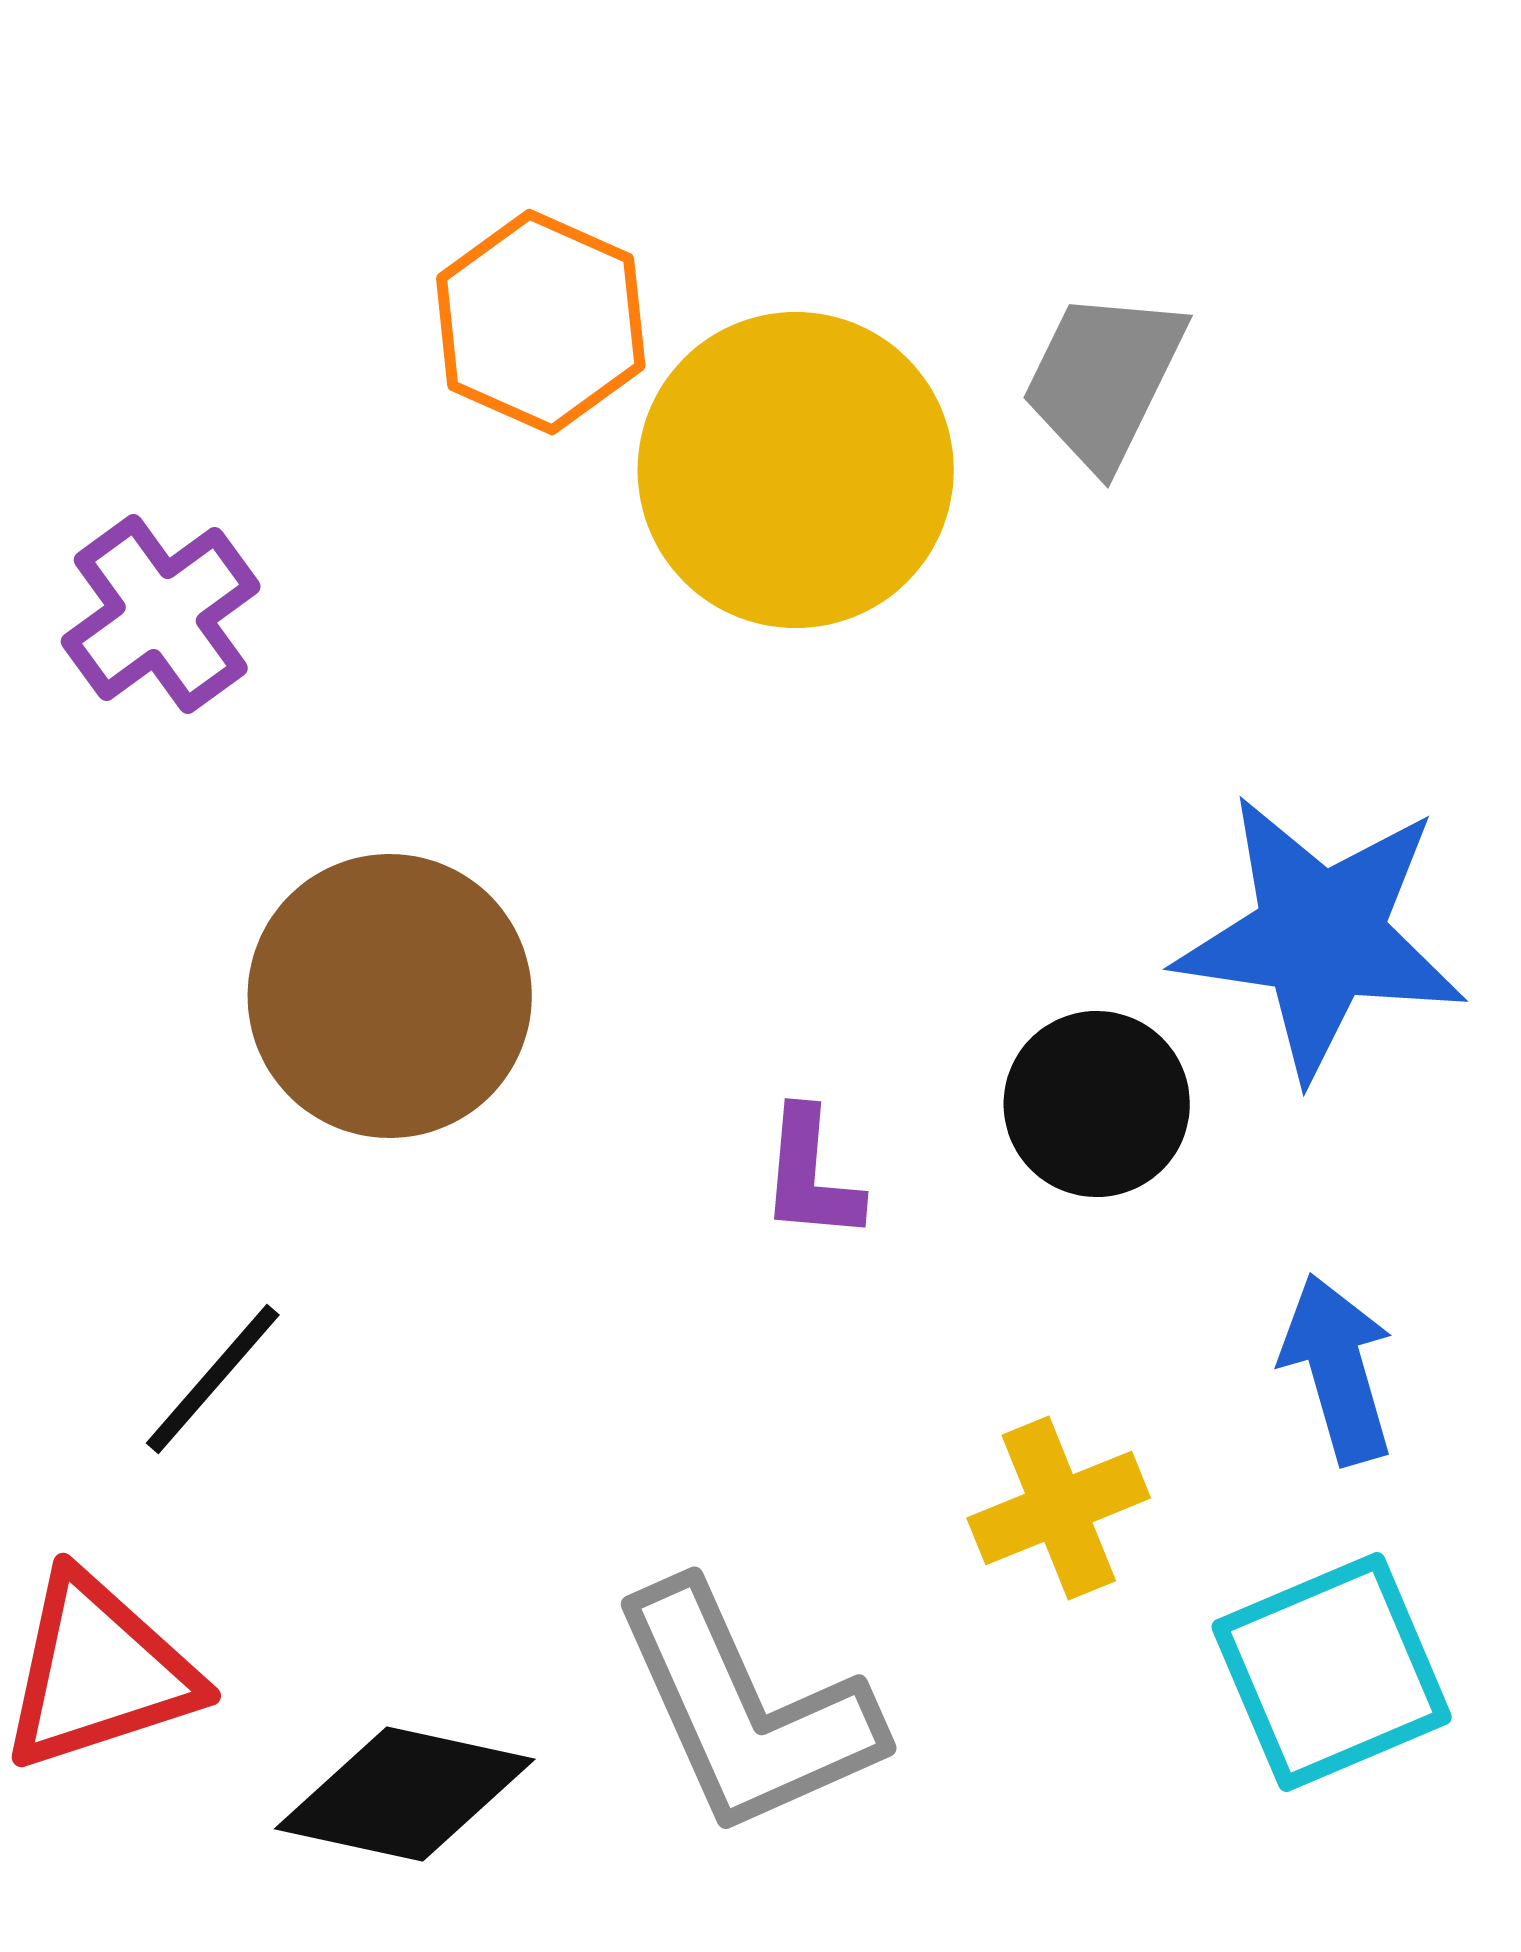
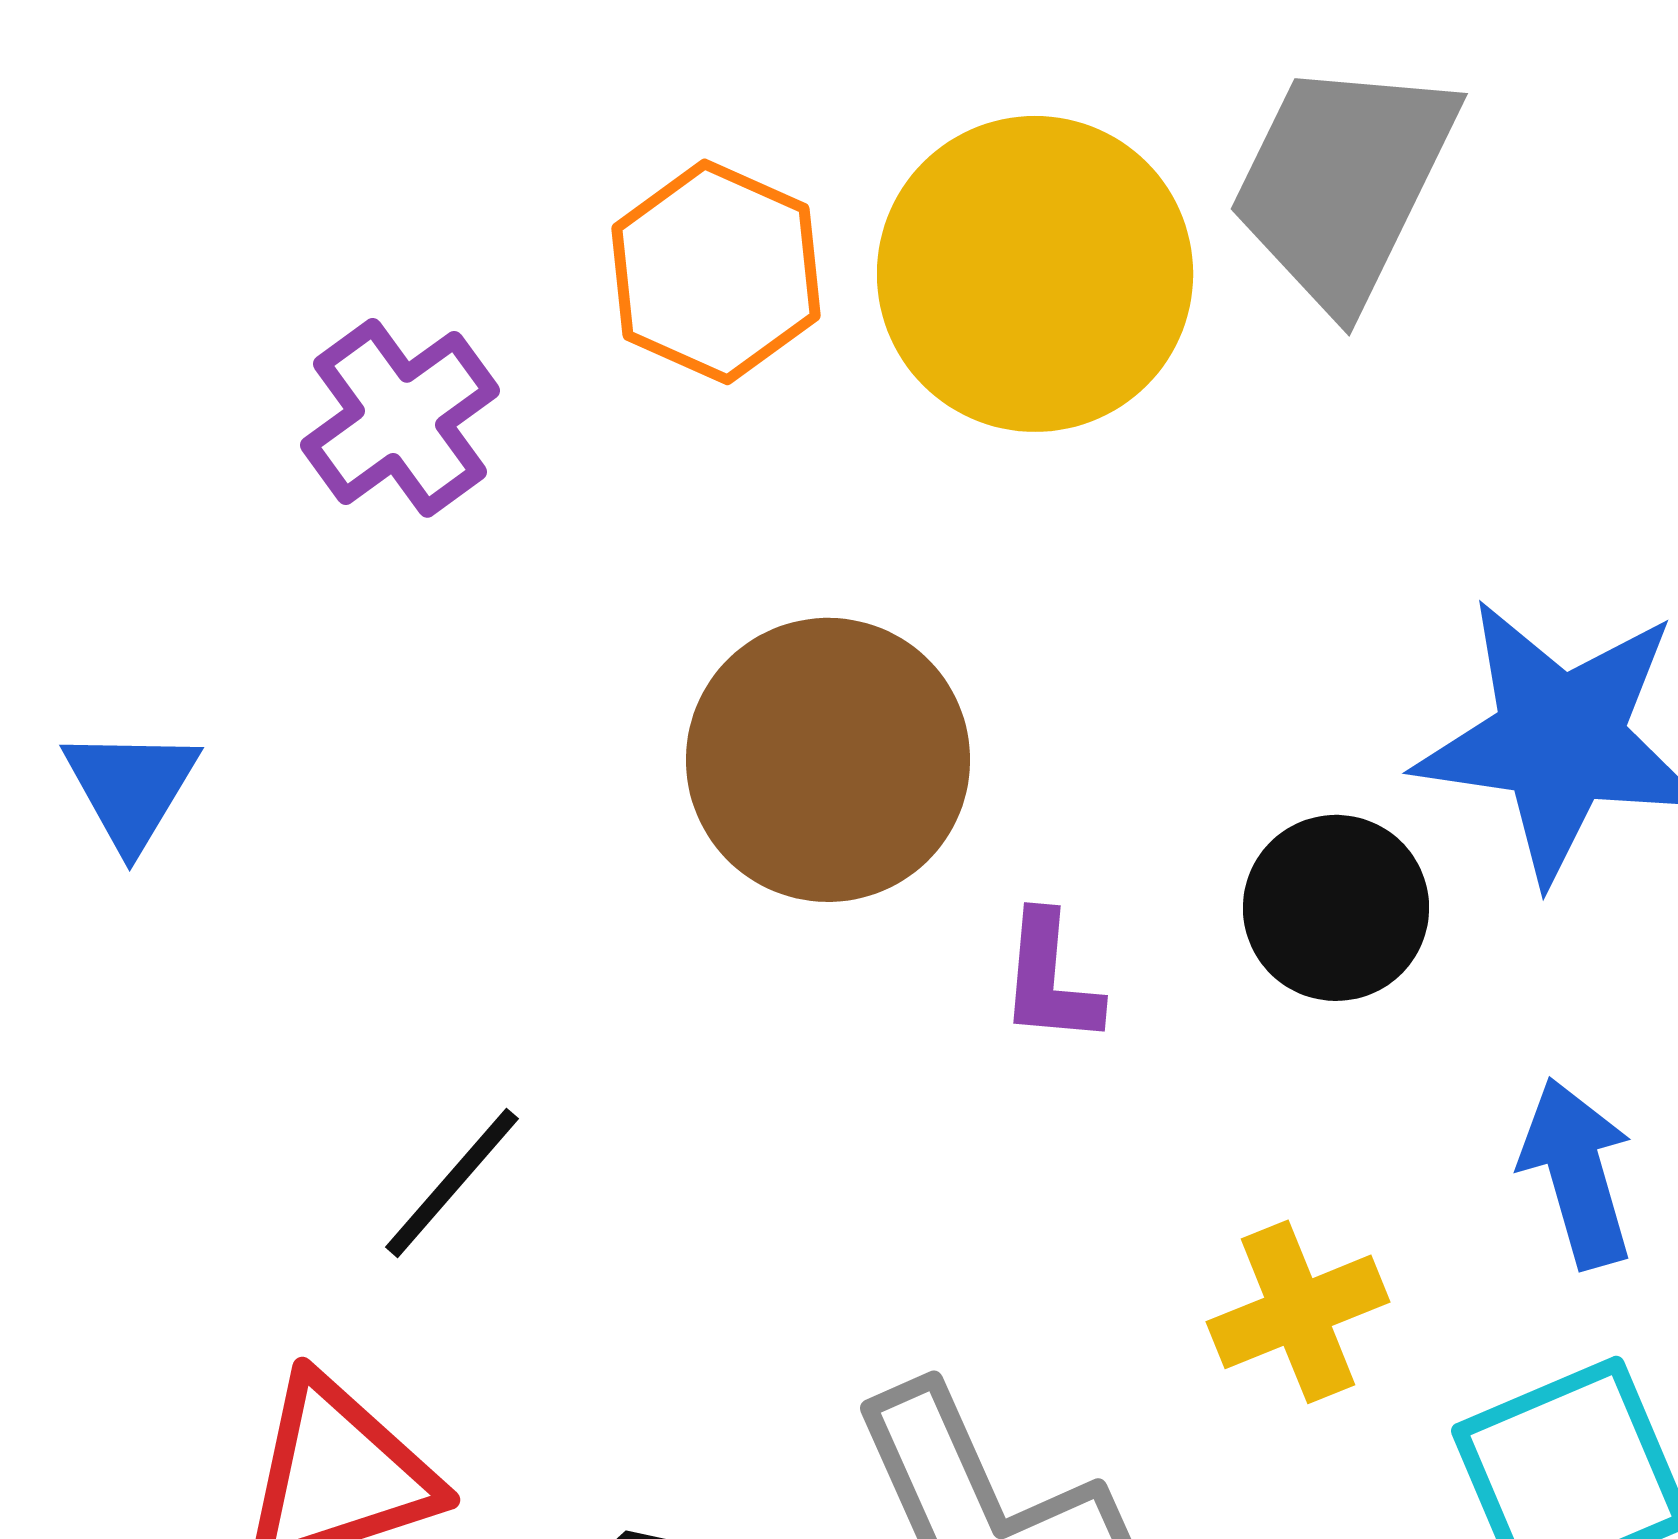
orange hexagon: (541, 322) -> (716, 272), moved
gray trapezoid: (1104, 379) -> (1343, 183), size x1.4
brown circle: (390, 996) -> (828, 760), moved

